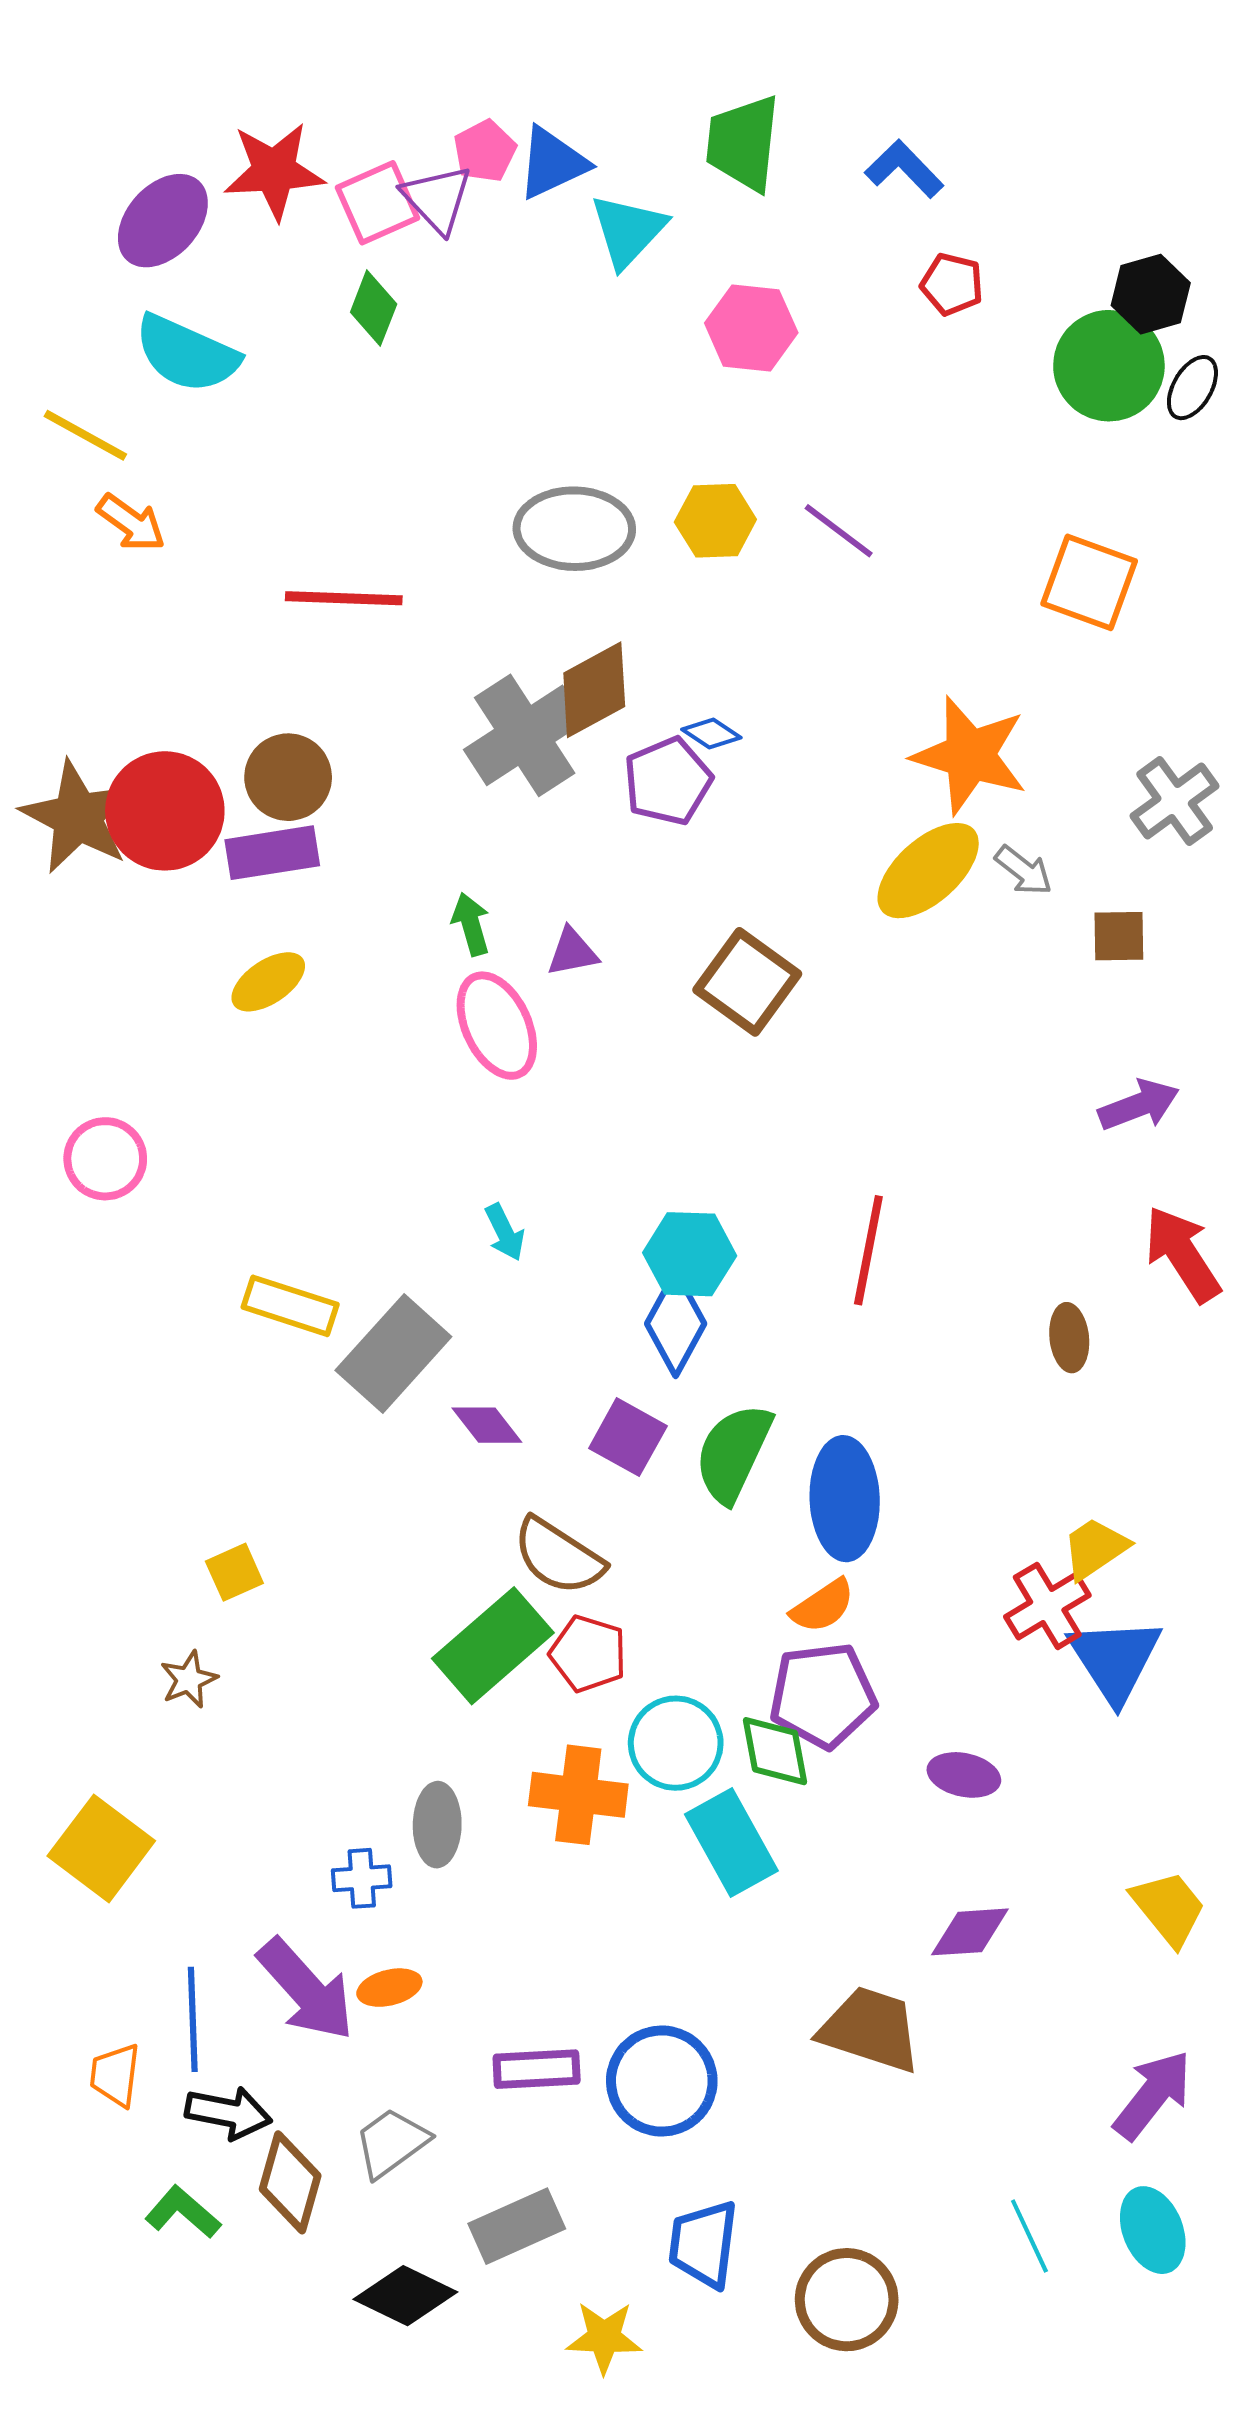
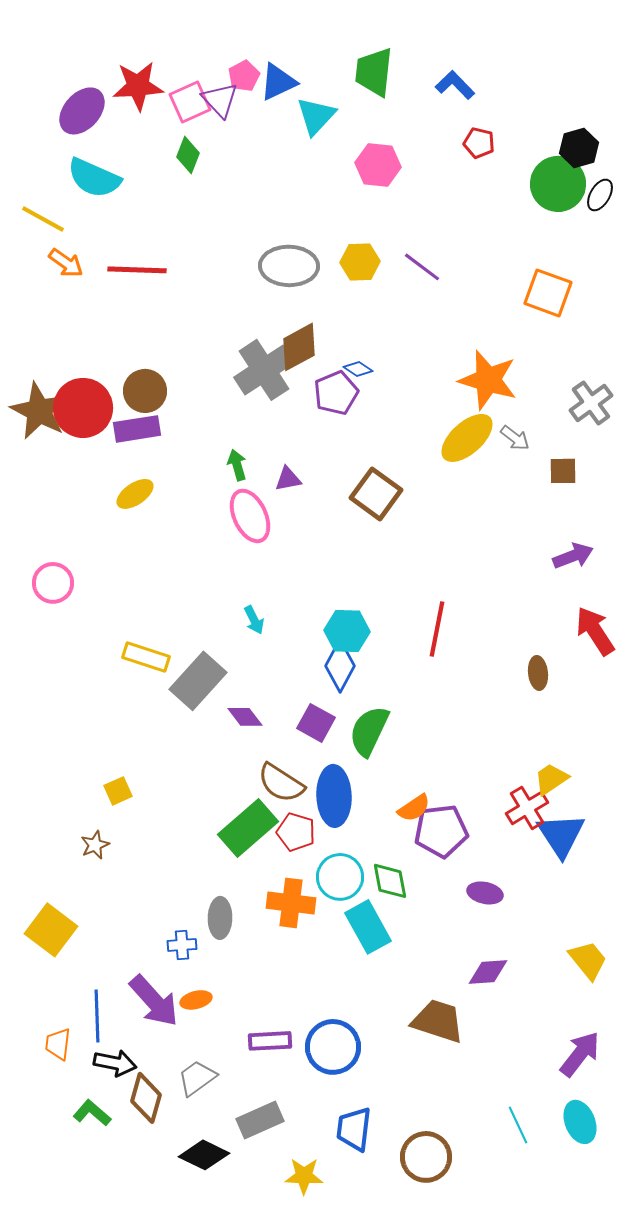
red line: (344, 598) -> (137, 270), moved
blue ellipse: (845, 1499) -> (334, 796), moved
purple pentagon: (823, 1695) -> (441, 831), moved

